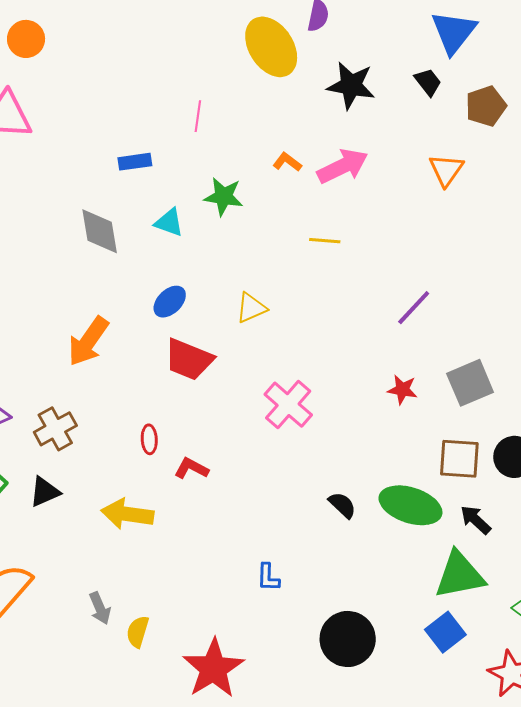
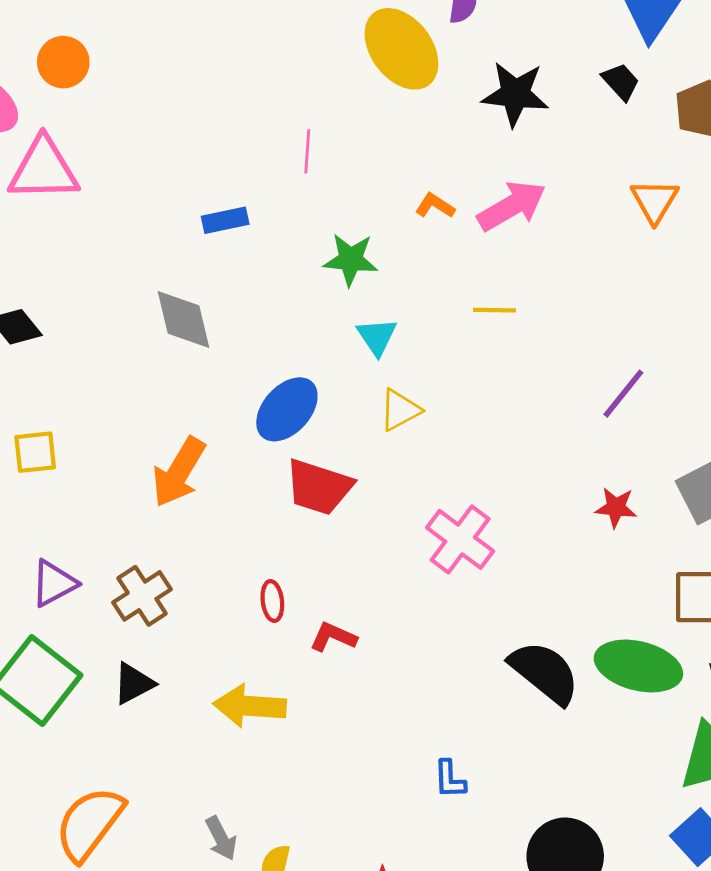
cyan triangle: (169, 222) -> (377, 337), moved, turned 40
blue ellipse: (170, 302) -> (287, 409), size x1.4
black semicircle: (342, 505) -> (545, 672), size x1.8

